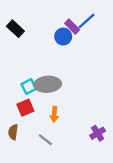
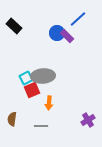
purple rectangle: (72, 27) -> (67, 36), moved
red square: (25, 108) -> (32, 90), moved
gray line: (45, 140) -> (41, 126), turned -40

